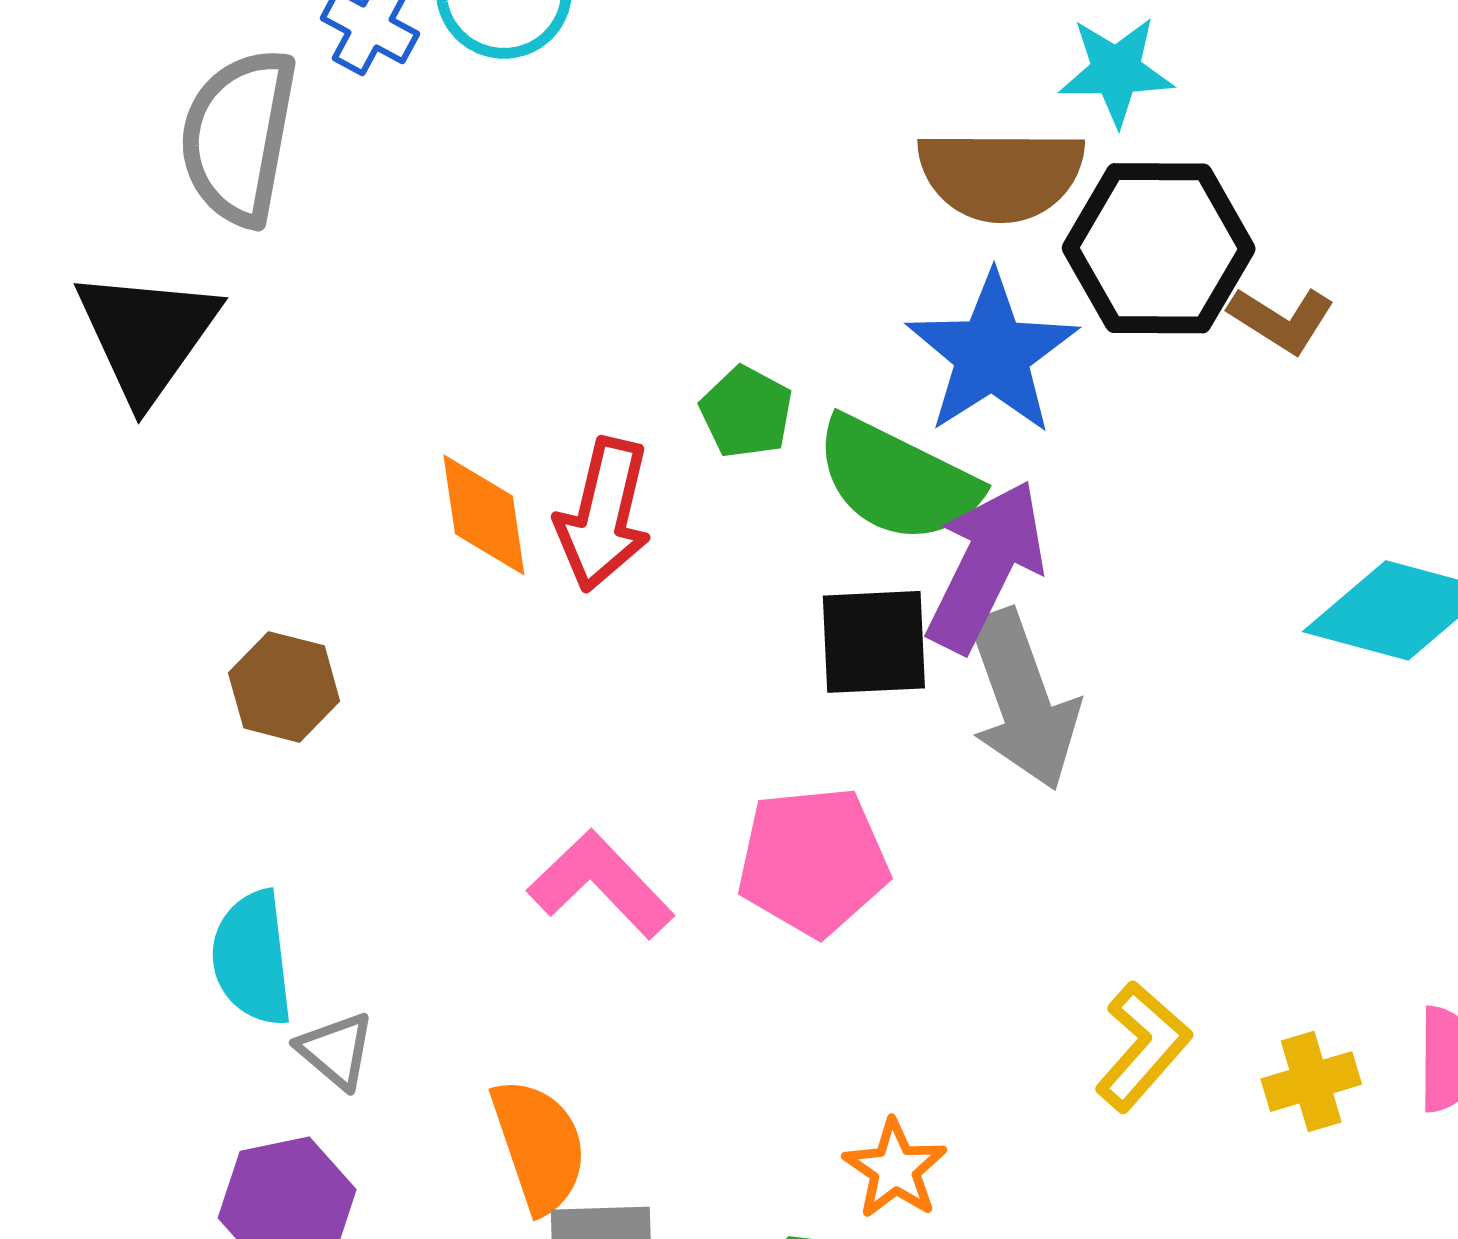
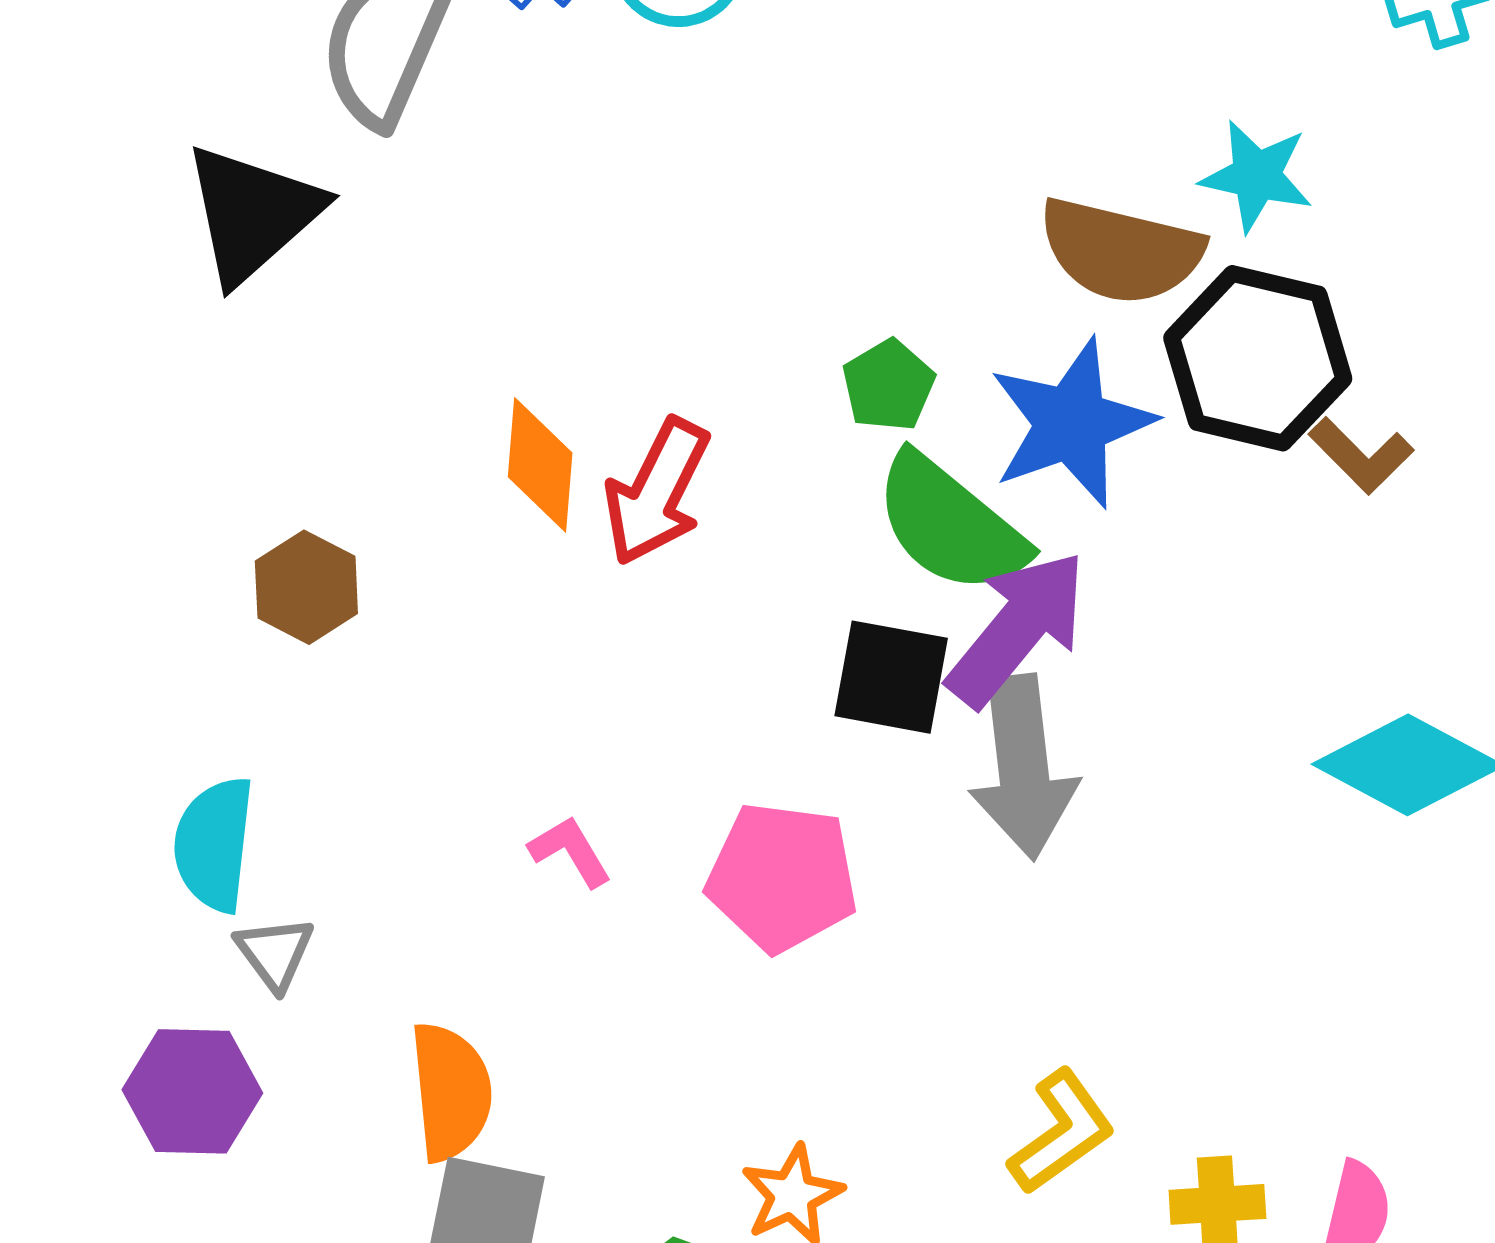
green pentagon: (746, 412) -> (888, 385), moved
pink L-shape: (601, 884) -> (570, 851), size x0.6

